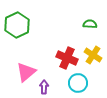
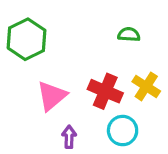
green semicircle: (90, 24) -> (129, 34), moved
pink triangle: (26, 72) -> (52, 96), moved

